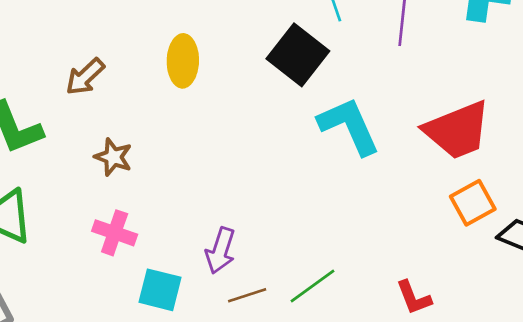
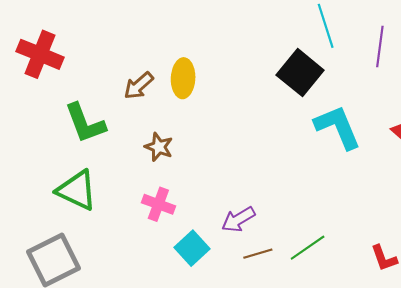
yellow ellipse: (183, 61) -> (183, 78), moved
purple arrow: (220, 251) -> (238, 219), turned 40
cyan square: (160, 290) -> (192, 248), turned 32

